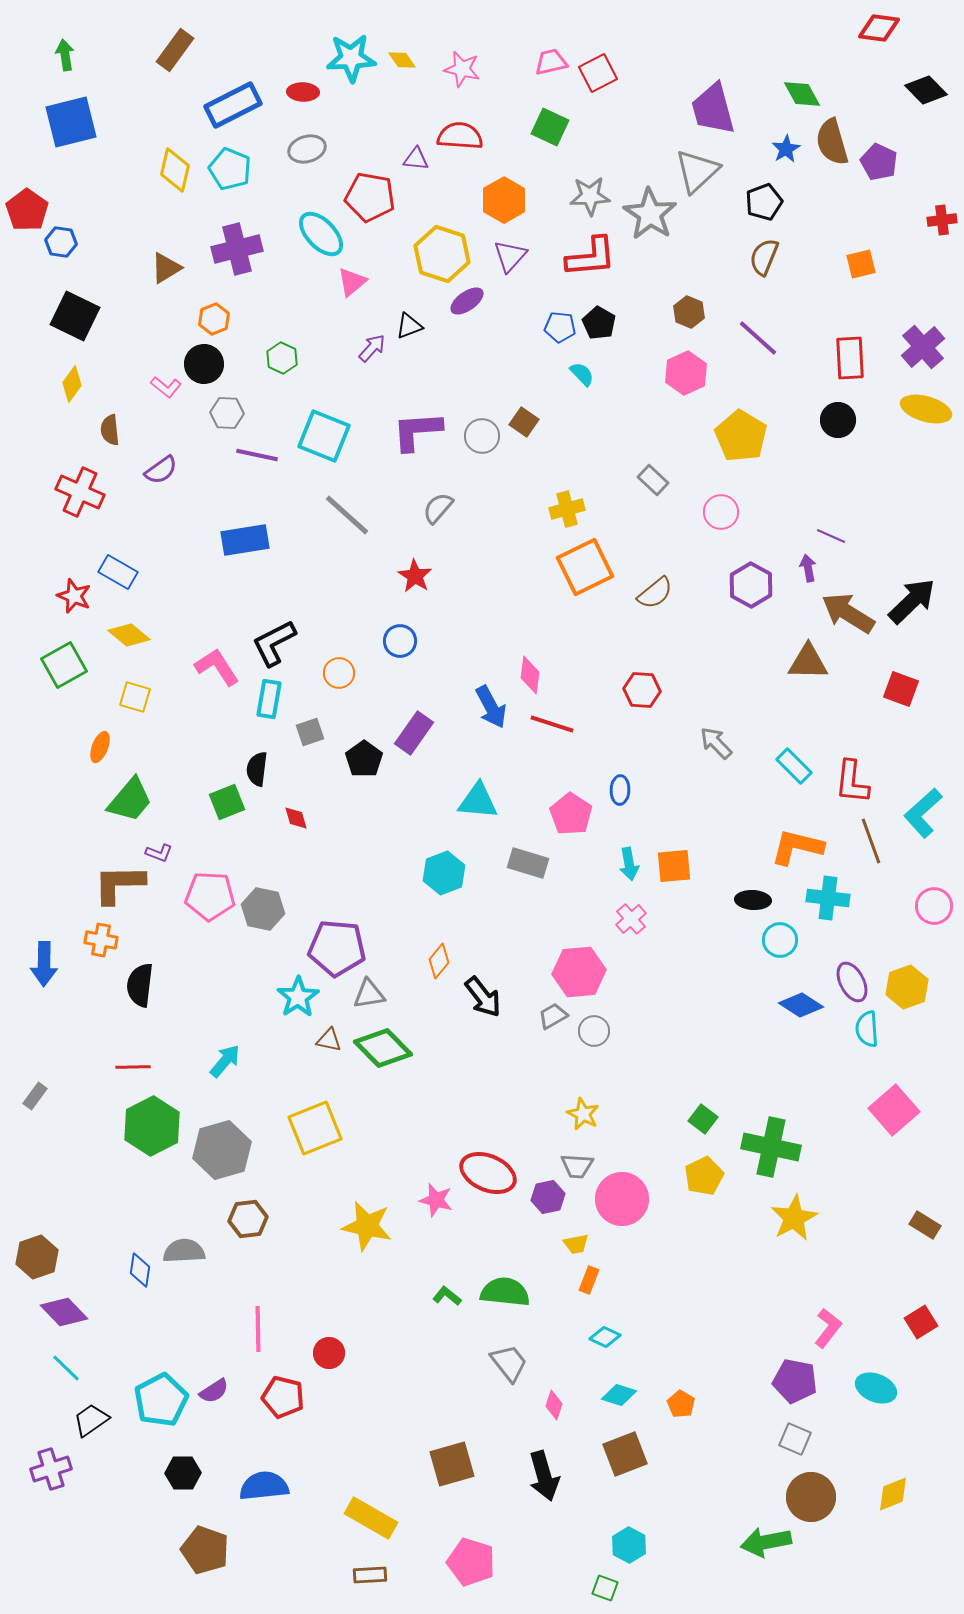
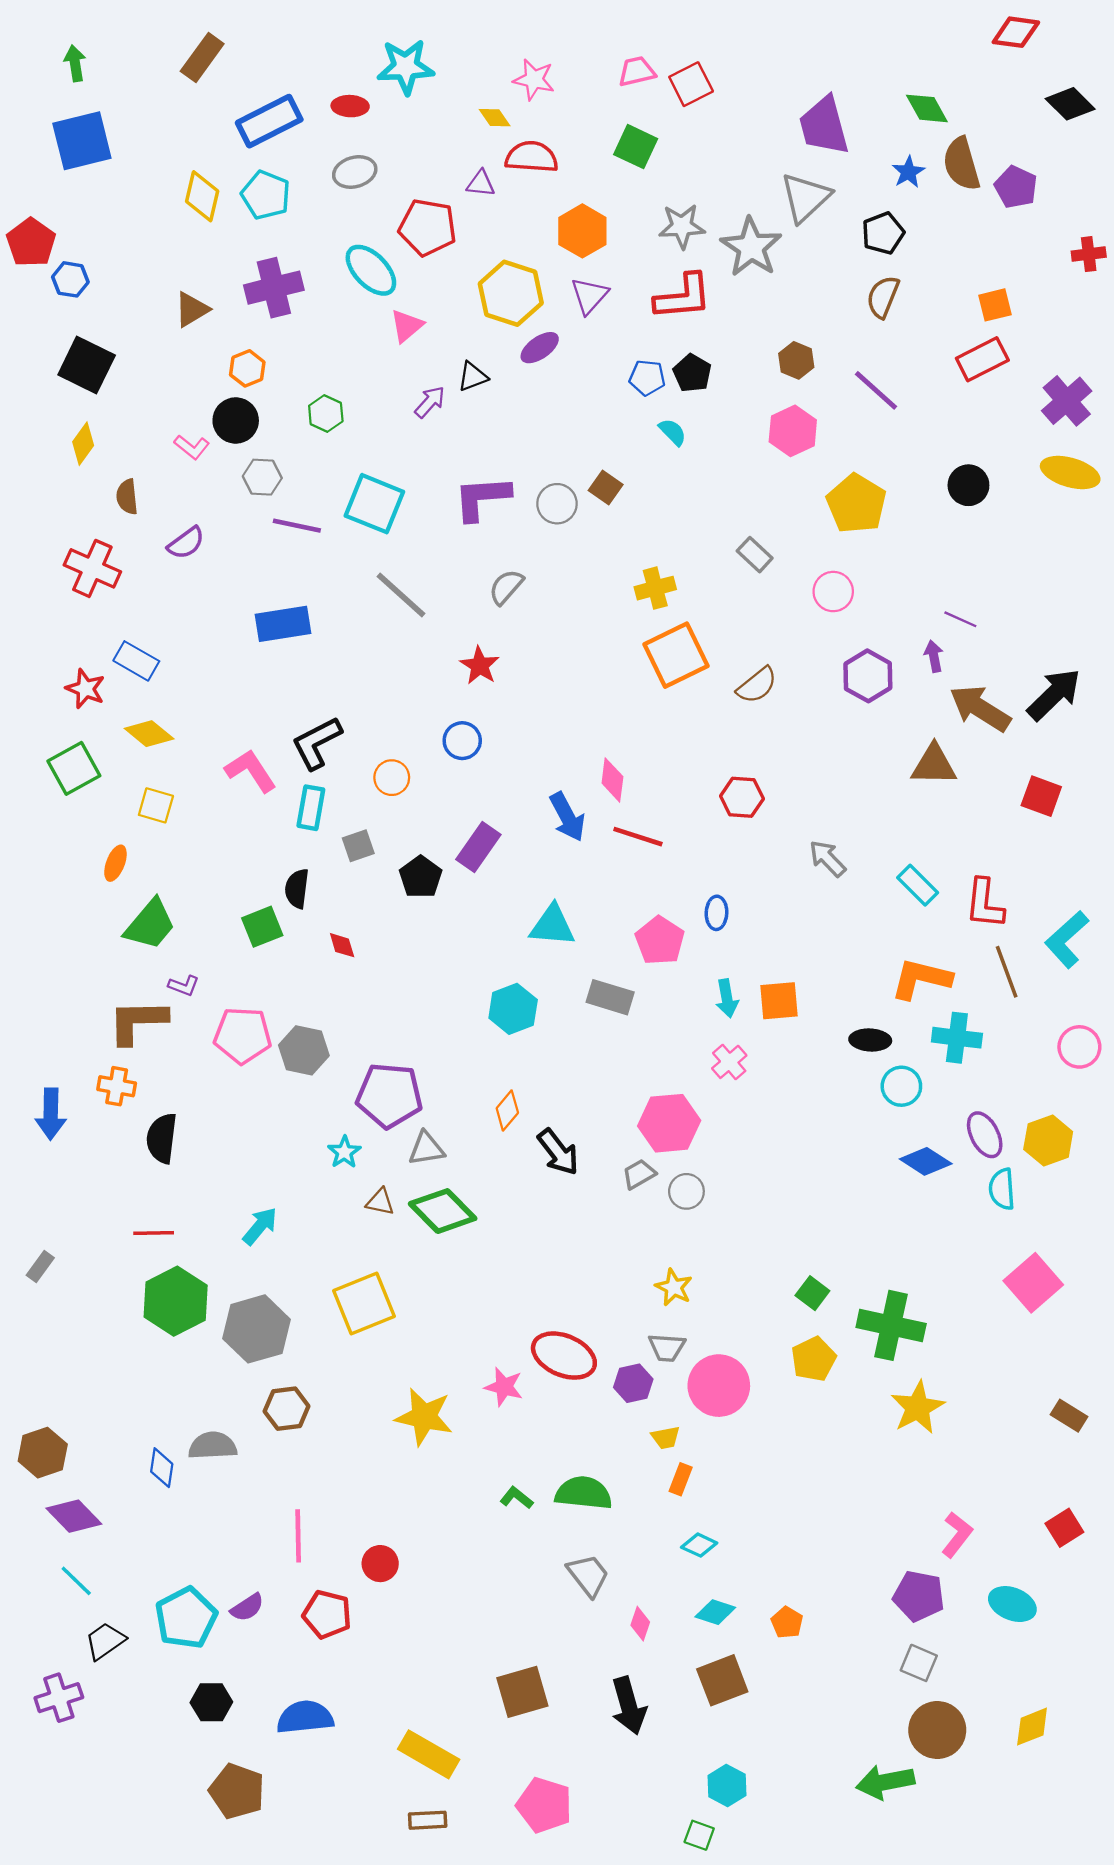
yellow diamond: (402, 60) -> (495, 118), moved
red rectangle: (850, 358) -> (982, 359), moved, turned 66
cyan star: (298, 997) -> (344, 1152), size x0.7

